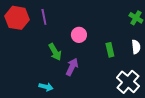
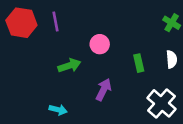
green arrow: (55, 52) -> (69, 66), turned -78
purple arrow: (72, 67) -> (103, 90), moved

